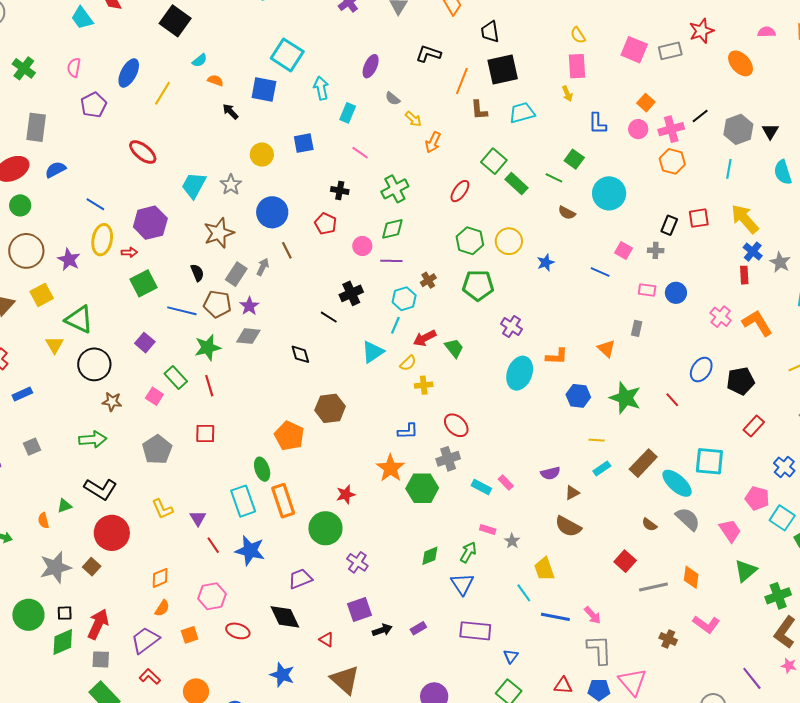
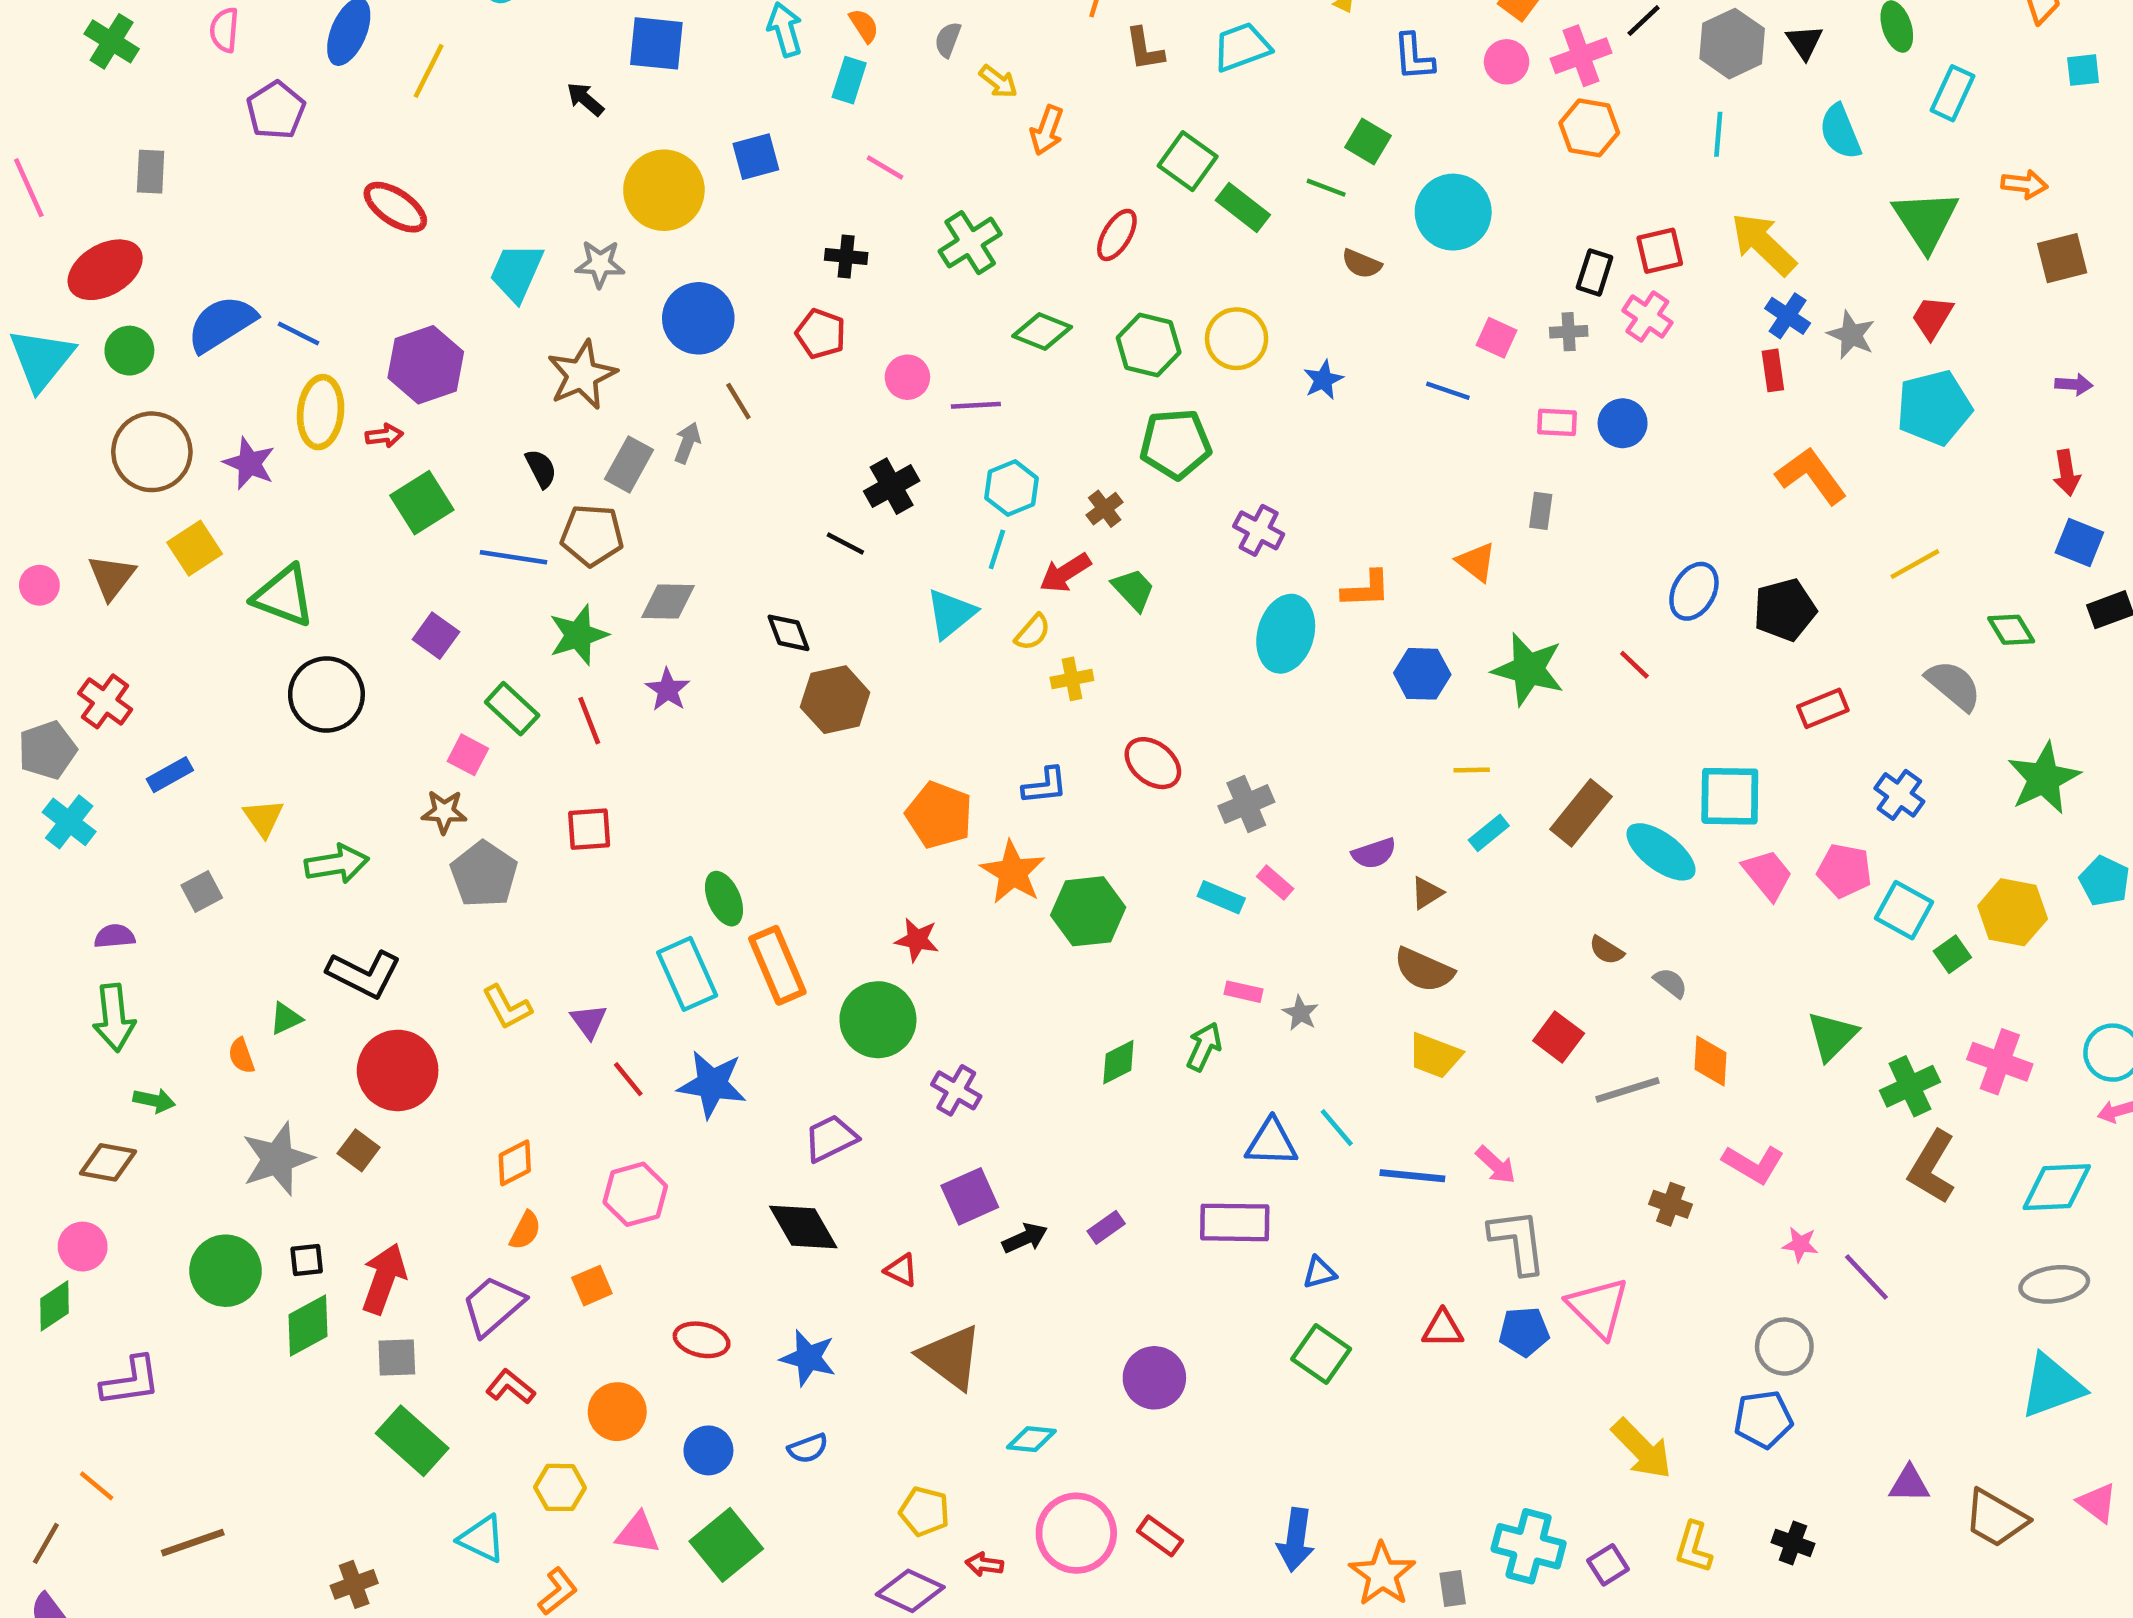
orange semicircle: (215, 80) -> (864, 26), moved, turned 42
gray semicircle: (393, 99) -> (948, 40), turned 77
gray rectangle: (36, 127) -> (151, 172), size x0.7
yellow circle: (262, 155) -> (664, 190), size x1.5
blue semicircle: (55, 170) -> (222, 324), moved, size x1.5
gray star: (231, 185) -> (600, 264), turned -30
green diamond: (392, 229) -> (1042, 331), moved, turned 40
brown cross: (428, 280) -> (1105, 509), moved
purple star: (249, 306) -> (668, 690), moved
pink cross: (721, 317) -> (1647, 317), moved
yellow triangle: (54, 345) -> (263, 818), moved
brown star: (112, 402) -> (444, 812), moved
brown hexagon: (330, 408) -> (835, 700), moved
red rectangle: (754, 426) -> (1823, 708), turned 30
orange pentagon: (289, 436) -> (939, 815), moved
gray cross: (448, 459) -> (1246, 804), moved
red star: (346, 494) -> (917, 940), turned 30
gray semicircle: (688, 519) -> (1670, 983), moved, size x0.6
pink trapezoid: (730, 531) -> (1768, 875), moved
yellow trapezoid: (544, 569) -> (1435, 1056), moved, turned -45
blue triangle: (462, 584) -> (1272, 1143), moved, turned -50
red ellipse: (238, 631) -> (702, 1340), moved
blue triangle: (511, 656) -> (1319, 1273), turned 42
pink star: (789, 666) -> (1800, 1244), moved

